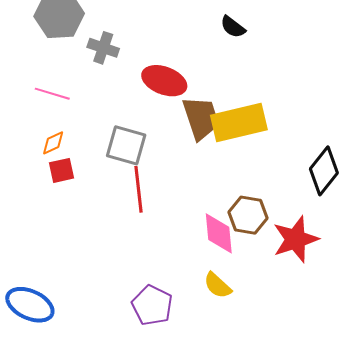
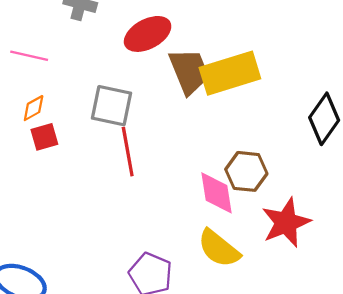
red ellipse: (164, 81) -> (148, 34), turned -45
red star: (296, 239) -> (286, 223), moved
yellow semicircle: (218, 285) -> (219, 248), size x1.4

